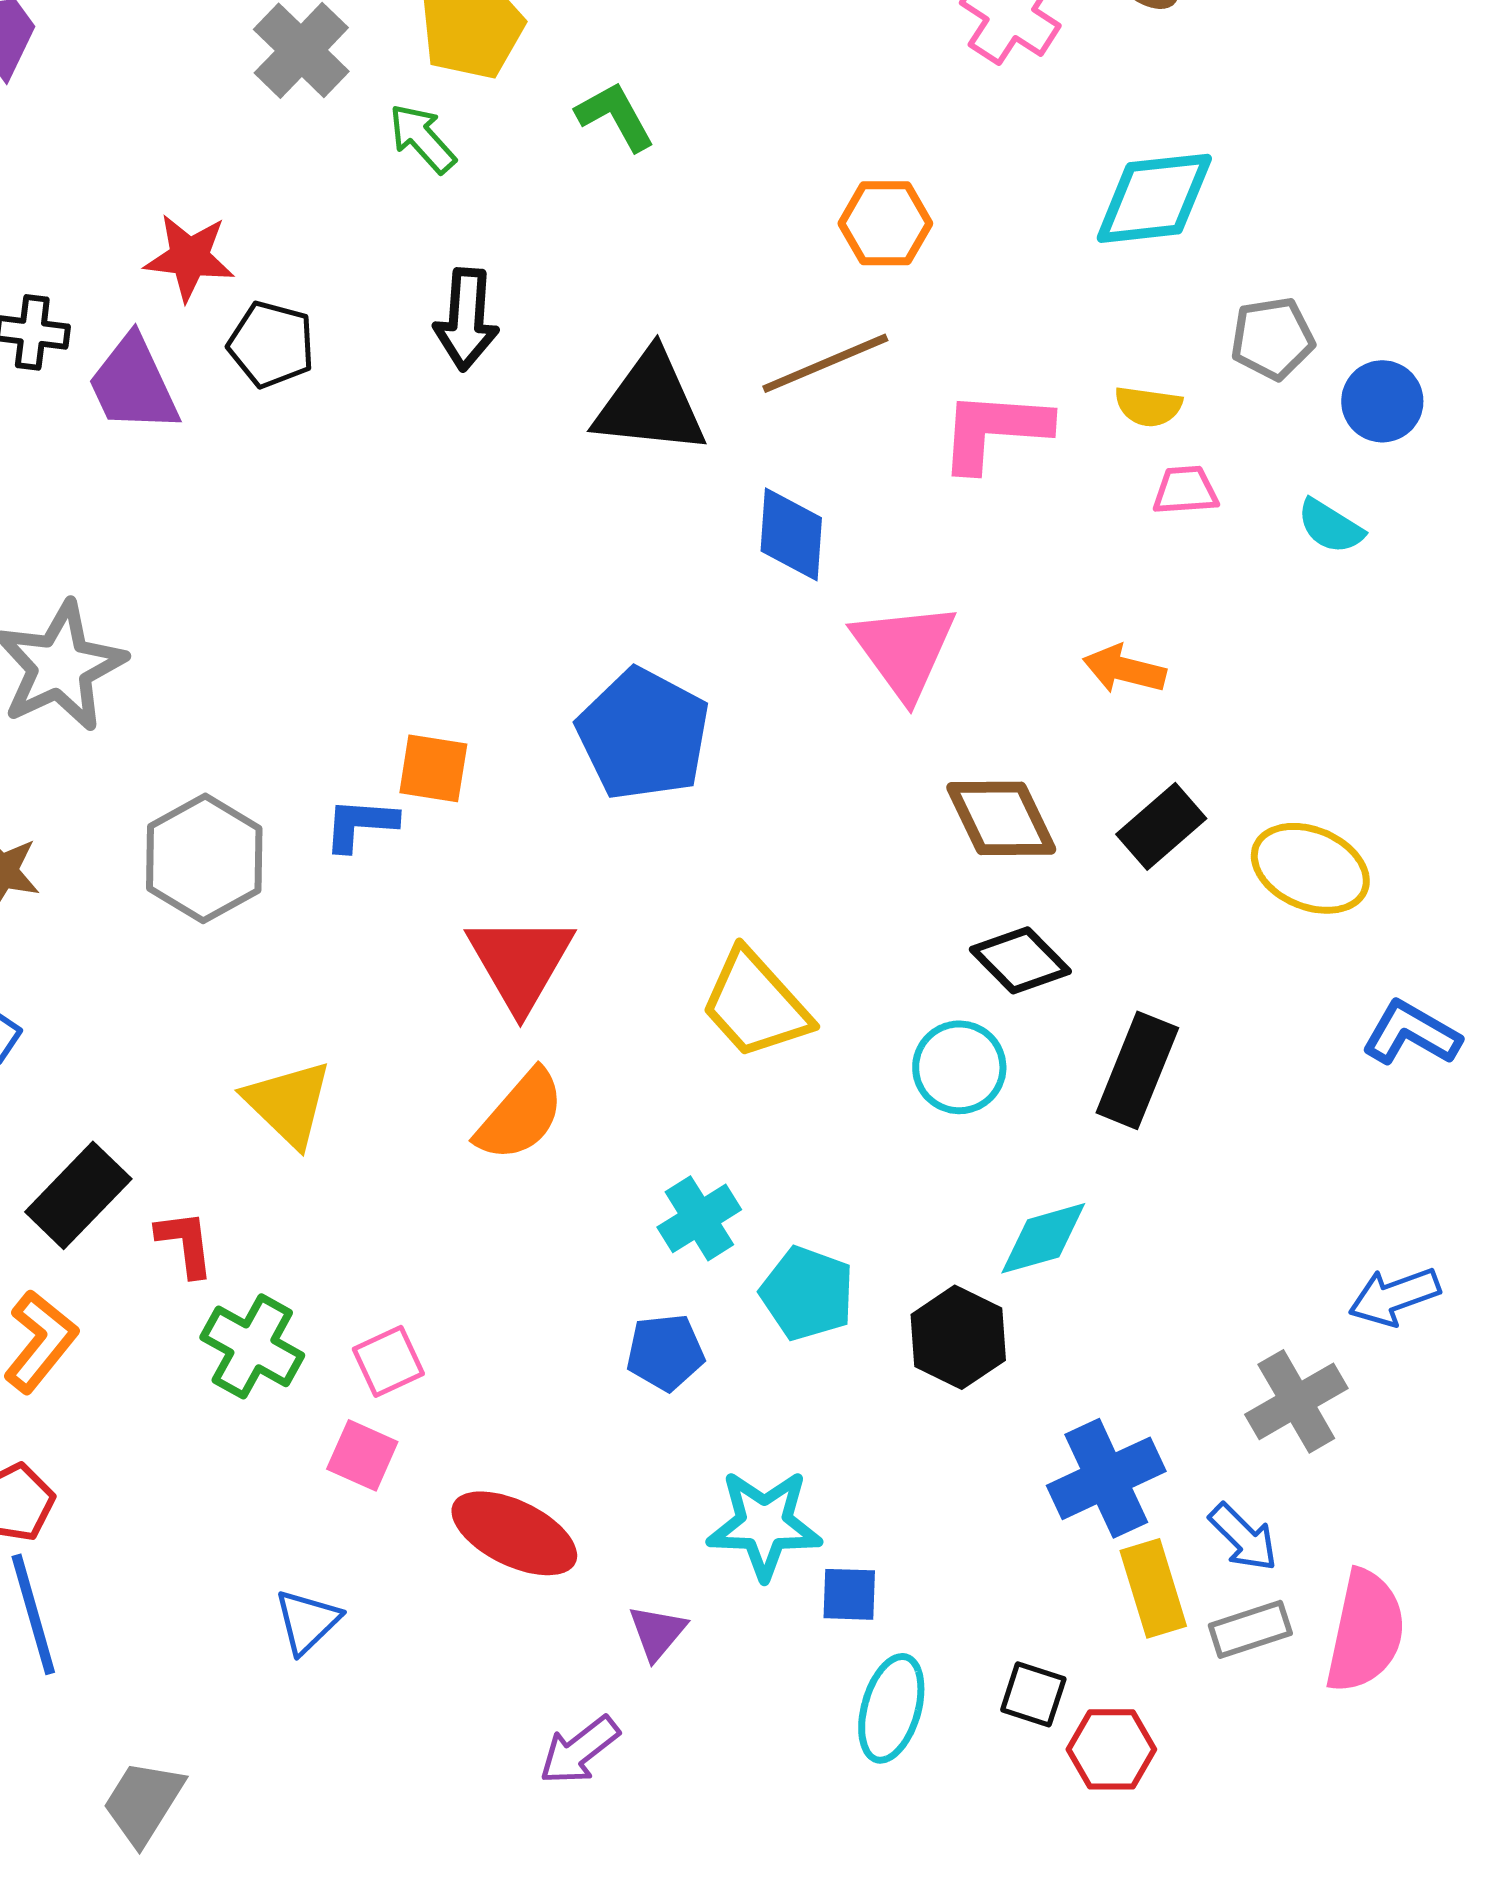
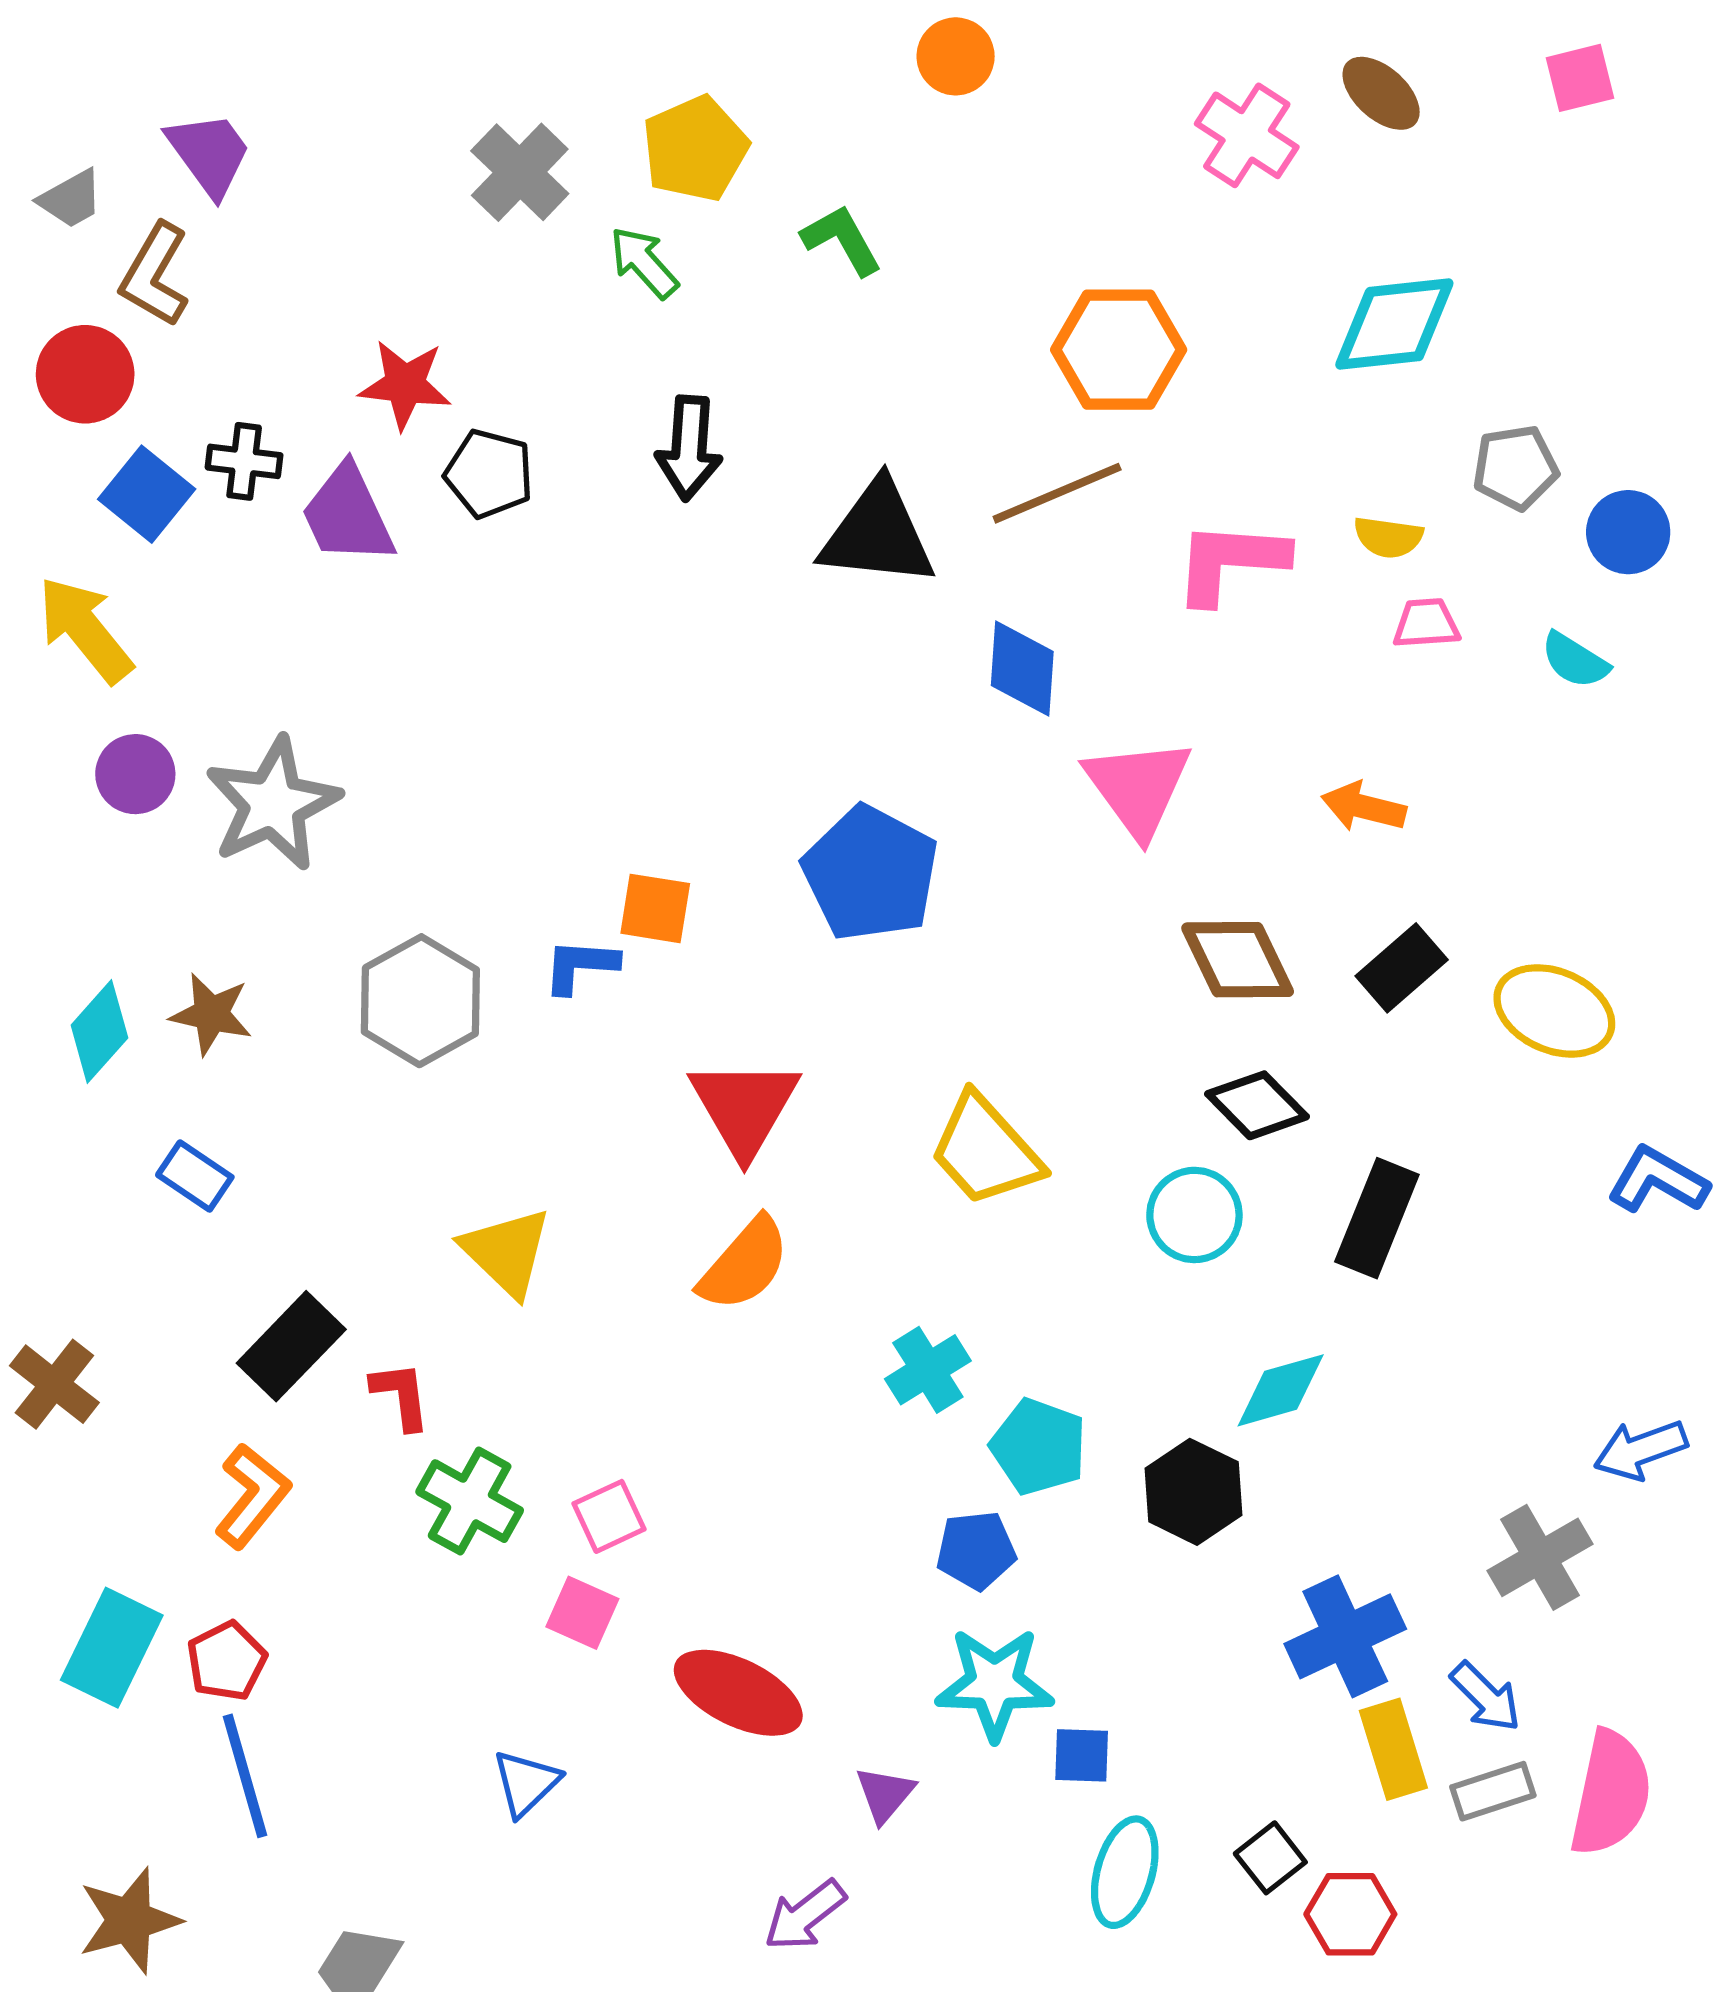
orange hexagon: (885, 223) -> (1119, 350), size x1.4
blue pentagon: (665, 1352) -> (976, 1550), moved
black square: (1033, 1694) -> (1270, 1858), turned 34

